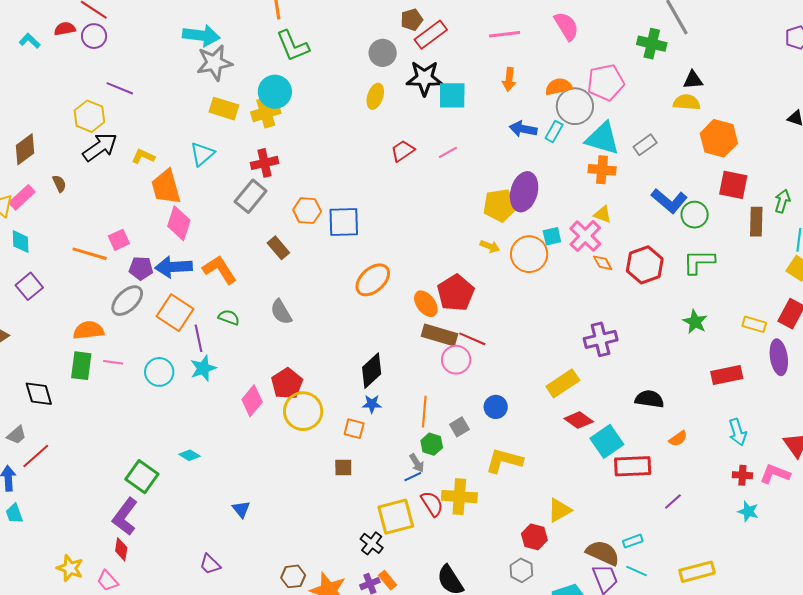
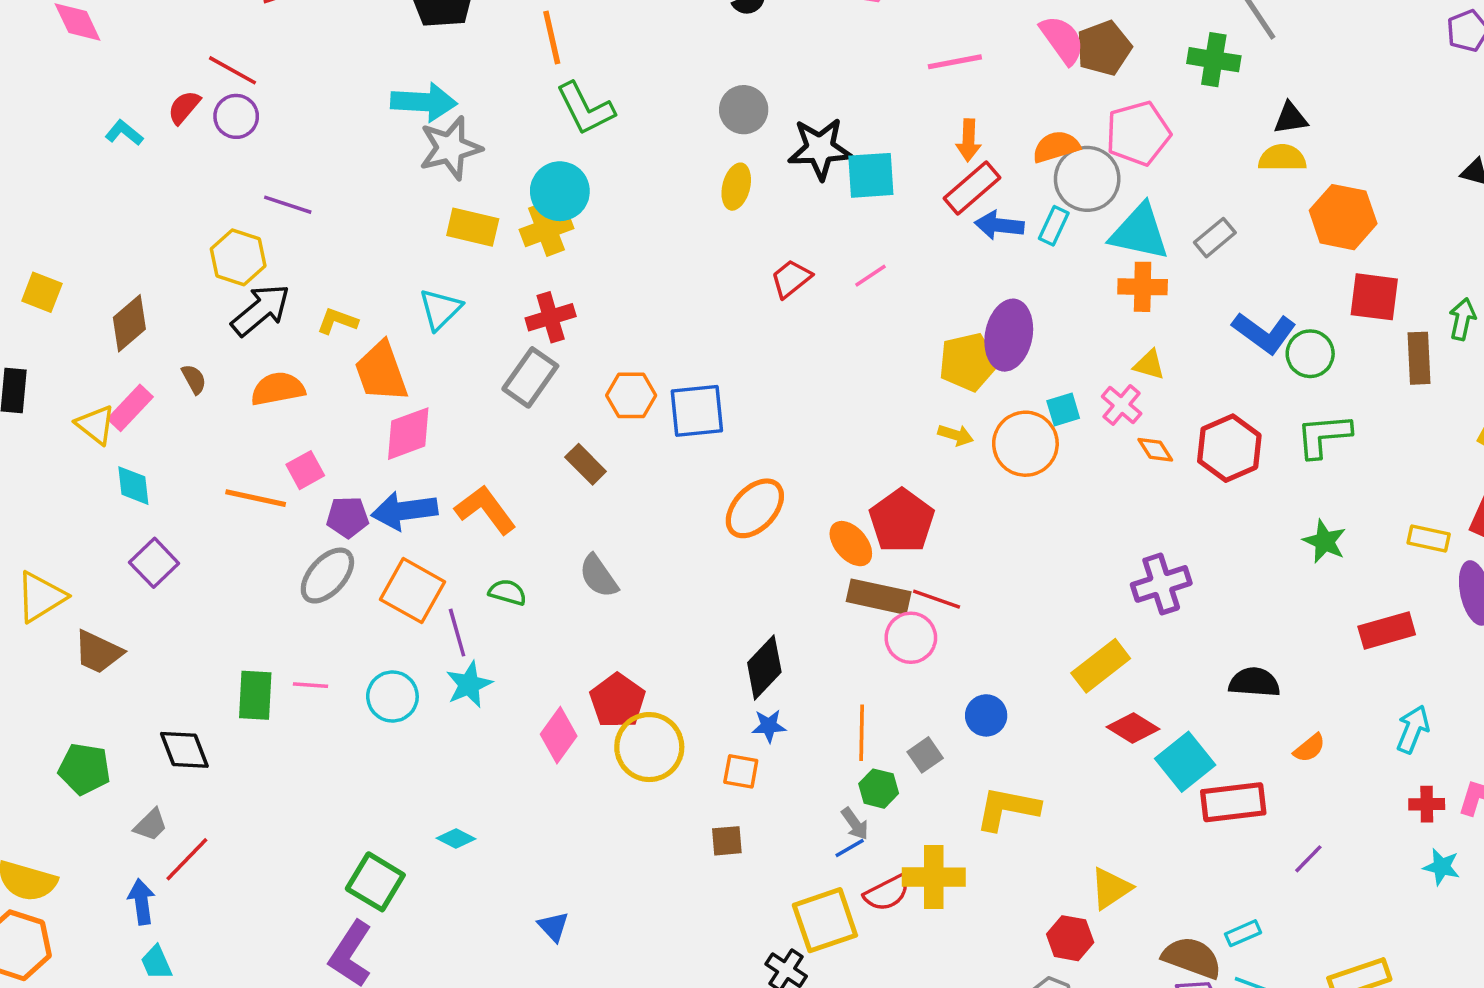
brown pentagon: (412, 20) -> (1104, 48), moved, size x1.4
red semicircle: (65, 29) -> (184, 107), turned -35
red rectangle: (431, 35) -> (972, 188), moved
pink diamond: (179, 223) -> (408, 434), turned 56
pink cross: (585, 236) -> (1122, 405), size x0.7
orange semicircle: (88, 330) -> (278, 389), moved
cyan arrow: (738, 432) -> (1413, 729), turned -136
red semicircle: (432, 504) -> (887, 893), turned 100

